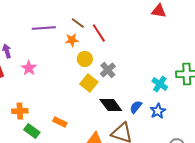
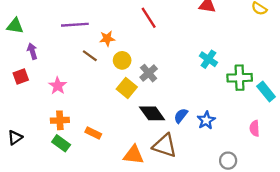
brown line: (78, 23) -> (90, 56), moved
red line: (99, 33) -> (149, 18), moved
pink star: (29, 68) -> (58, 86), moved
cyan cross: (160, 84) -> (208, 59), moved
orange cross: (20, 111) -> (60, 120), moved

